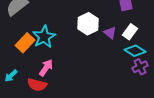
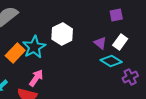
white hexagon: (88, 24) -> (62, 34), moved
cyan diamond: (135, 51) -> (111, 61), moved

